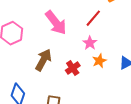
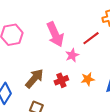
pink star: (90, 43) -> (72, 55), moved
brown arrow: (43, 60) -> (34, 78), moved

